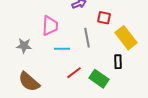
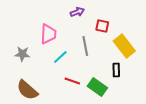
cyan line: (62, 49) -> (60, 57), turned -42
red line: (74, 73) -> (72, 81), turned 56

